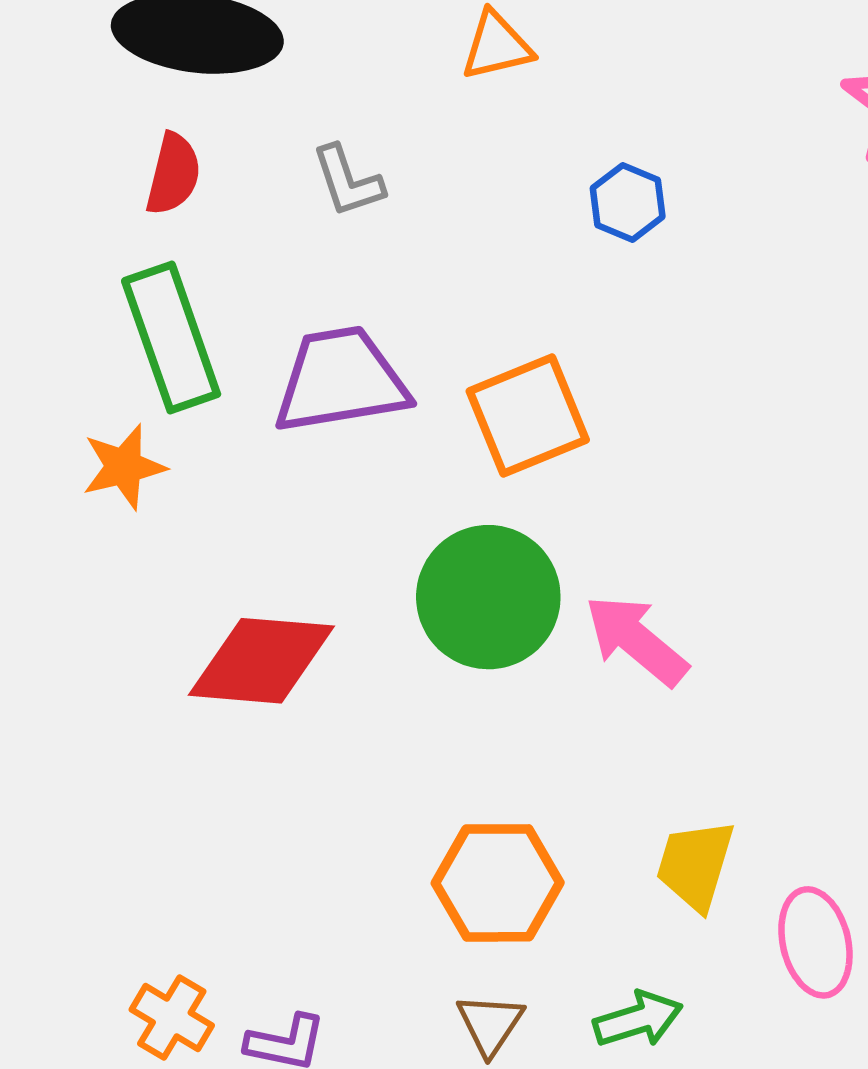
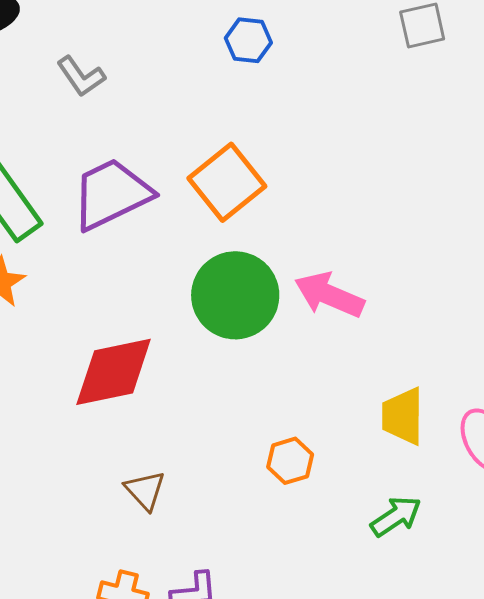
orange hexagon: (498, 883) -> (290, 461), size x0.6
brown triangle: (490, 1024) -> (145, 490), moved

